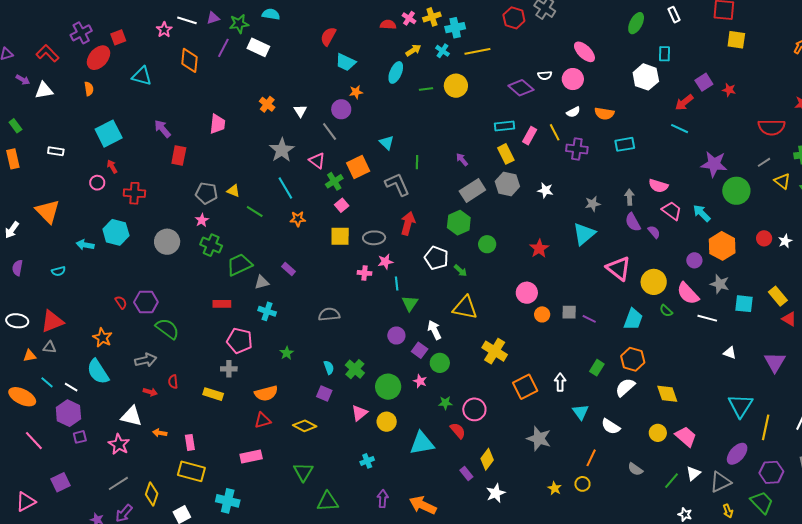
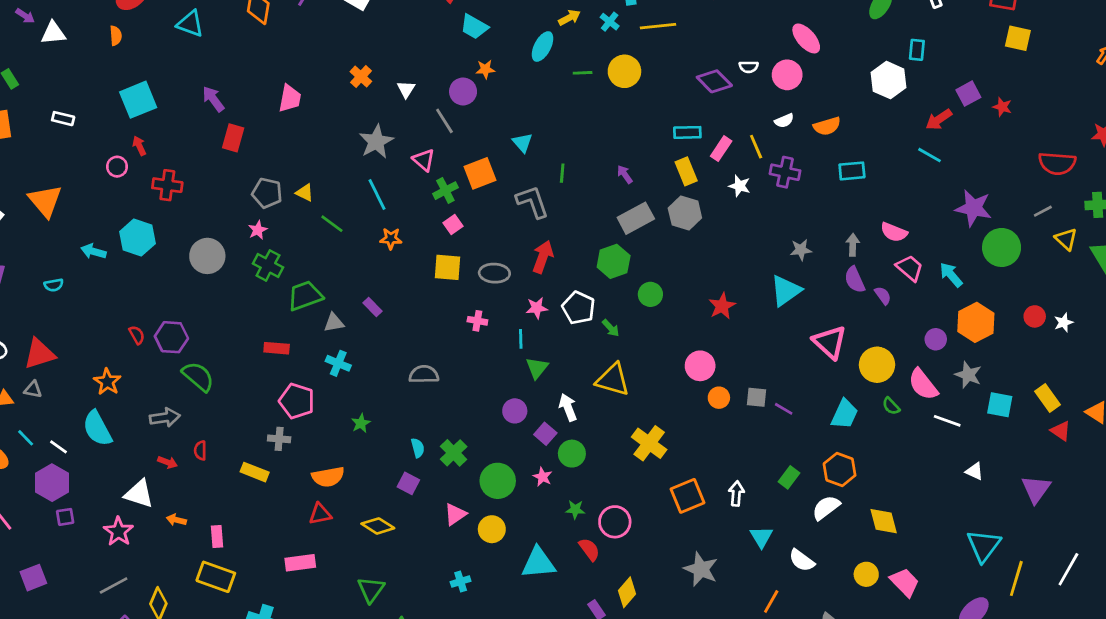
orange semicircle: (604, 114) -> (827, 126), turned -30
white star: (545, 190) -> (740, 186), moved
pink star: (385, 262) -> (537, 308), moved

